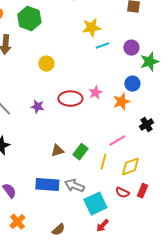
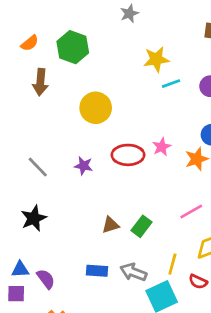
yellow circle: (46, 64) -> (96, 108), size x1.5
yellow line: (103, 162) -> (172, 264), moved
blue rectangle: (47, 185) -> (97, 271), size x0.7

